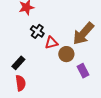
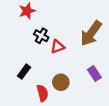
brown circle: (66, 54) -> (61, 82), moved
red semicircle: (21, 83) -> (42, 93), moved

